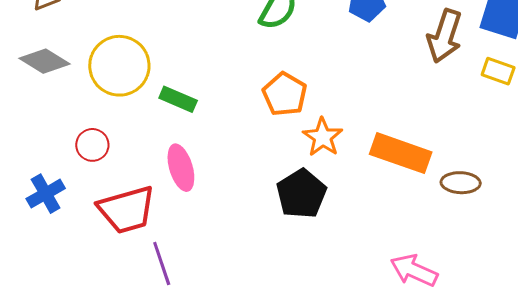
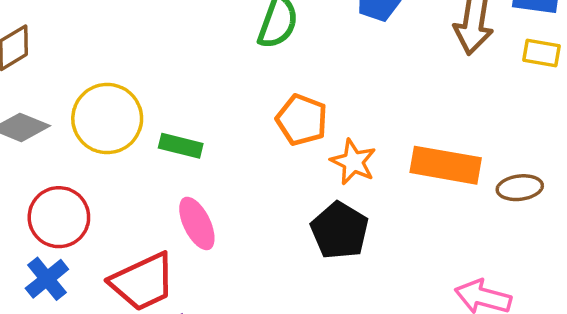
red circle: (92, 145) -> (59, 217), moved, size x1.6

